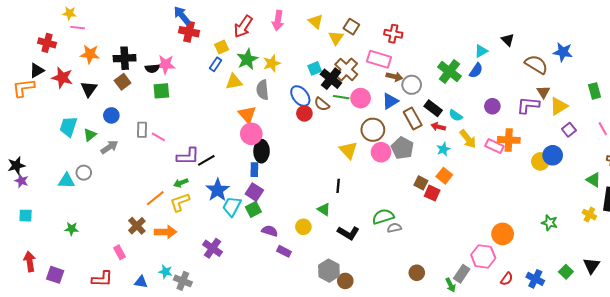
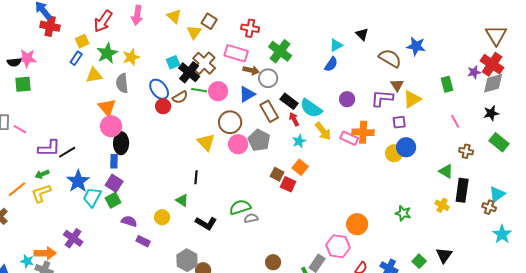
green cross: (449, 72) -> (280, 51), moved
brown semicircle: (322, 104) -> (180, 97), turned -70
cyan semicircle: (456, 115) -> (311, 108), size x1.6
red arrow: (438, 127) -> (294, 119), turned 48
purple square: (569, 130) -> (399, 122), moved, turned 32
orange arrow: (165, 232) -> (45, 253), moved

